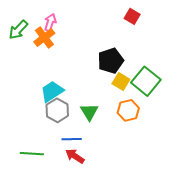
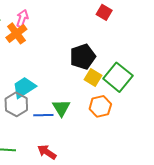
gray hexagon: (57, 110) -> (16, 104), moved
blue line: (72, 139) -> (43, 115), moved

